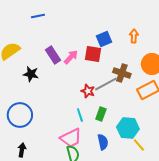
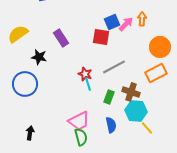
pink arrow: (71, 57) -> (126, 24), moved
brown cross: (122, 73) -> (131, 92), moved
red star: (88, 91) -> (85, 74), moved
blue circle: (20, 115) -> (25, 84), moved
cyan line: (80, 115) -> (88, 84), moved

